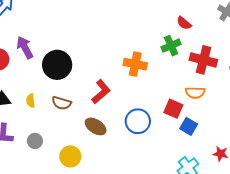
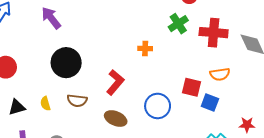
purple arrow: (25, 47) -> (51, 18), moved
orange cross: (135, 64) -> (145, 48), size x0.6
orange semicircle: (195, 93) -> (220, 74), moved

